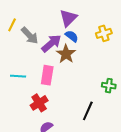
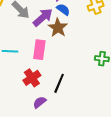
black line: (88, 111) -> (59, 83), moved

